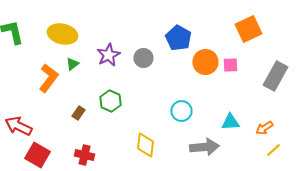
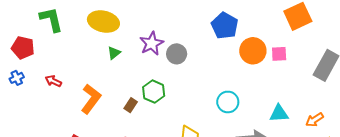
gray circle: (143, 58) -> (177, 54), moved
orange L-shape: (48, 78) -> (91, 99), moved
brown rectangle: (78, 113) -> (131, 105), moved
red arrow: (18, 126) -> (53, 81), moved, size x0.6

